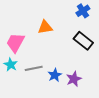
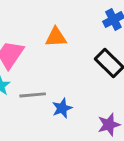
purple star: (74, 79) -> (109, 125), moved

